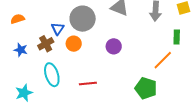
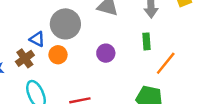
blue triangle: (58, 29) -> (37, 39), turned -32
green rectangle: (177, 37) -> (146, 41), moved

